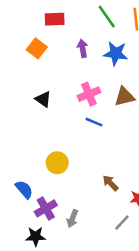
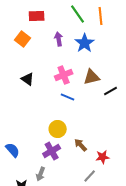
blue star: (116, 53) -> (85, 43), turned 30
yellow circle: (57, 163) -> (58, 129), moved
purple cross: (46, 208) -> (52, 151), moved
gray arrow: (72, 219) -> (41, 174), moved

